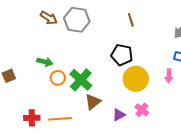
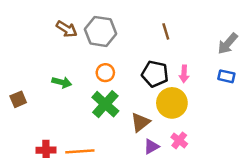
pink arrow: (169, 76) -> (184, 74), moved
orange circle: (58, 78) -> (105, 73), moved
brown triangle: (93, 102) -> (140, 122), moved

